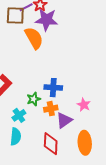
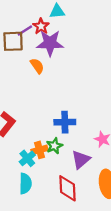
orange semicircle: (34, 38) -> (37, 66), size x0.6
green star: (34, 99) -> (54, 146), moved
orange cross: (51, 109) -> (39, 150), moved

